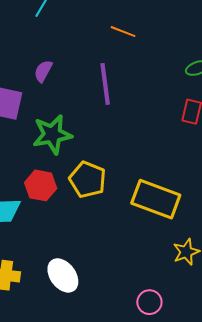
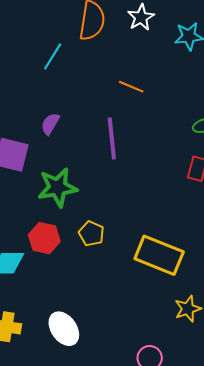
yellow pentagon: (88, 180) -> (91, 234), size x0.7

